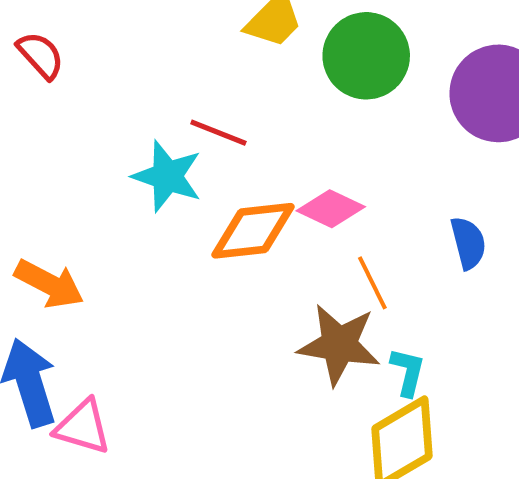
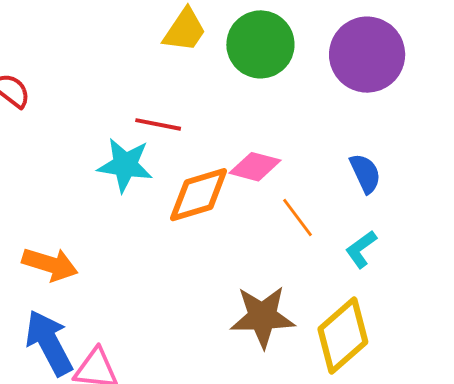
brown star: (339, 345) -> (262, 317), moved
cyan L-shape: (408, 372) -> (361, 249), moved, turned -129

